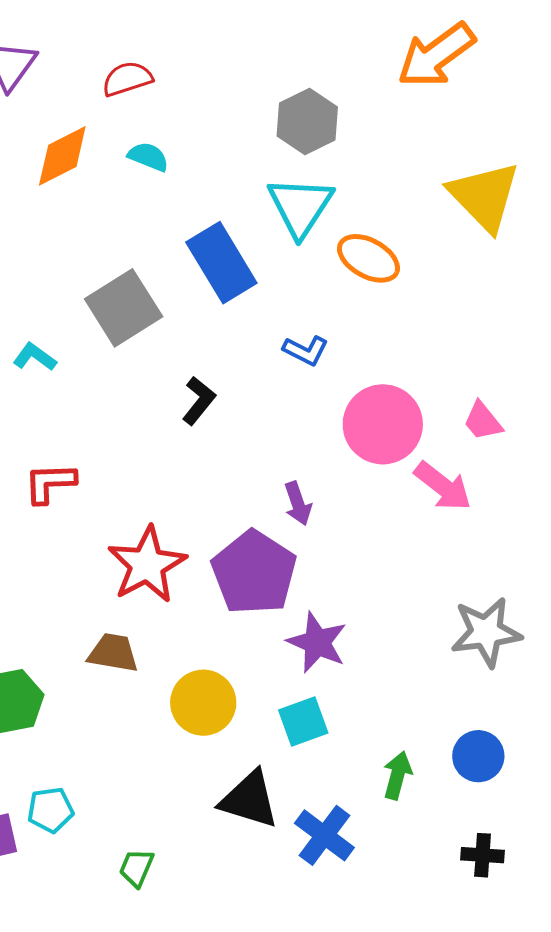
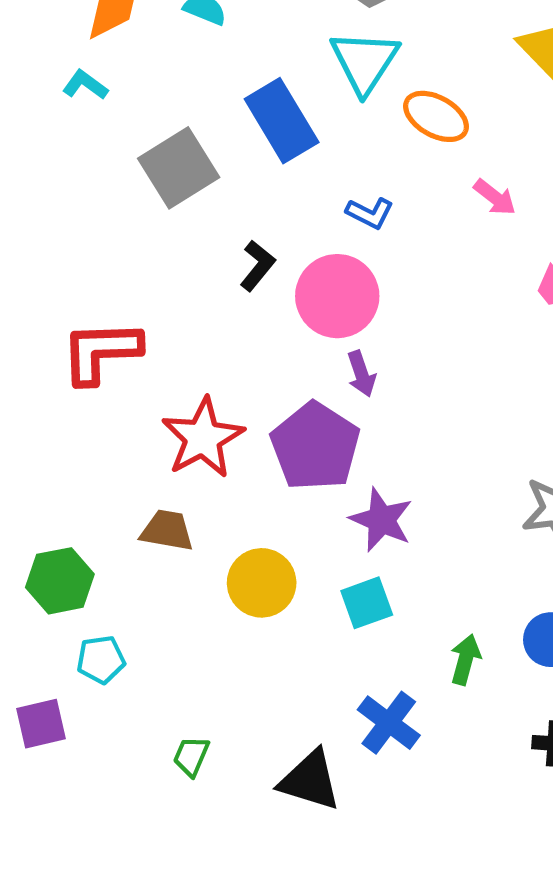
cyan L-shape: (35, 357) -> (85, 85), moved
pink circle: (383, 424) -> (337, 296), moved
red L-shape: (50, 483) -> (101, 352), size x1.5
pink arrow: (443, 486) -> (495, 197), moved, size x0.7
black triangle: (249, 800) -> (310, 780), moved
cyan pentagon: (50, 810) -> (101, 660), moved

